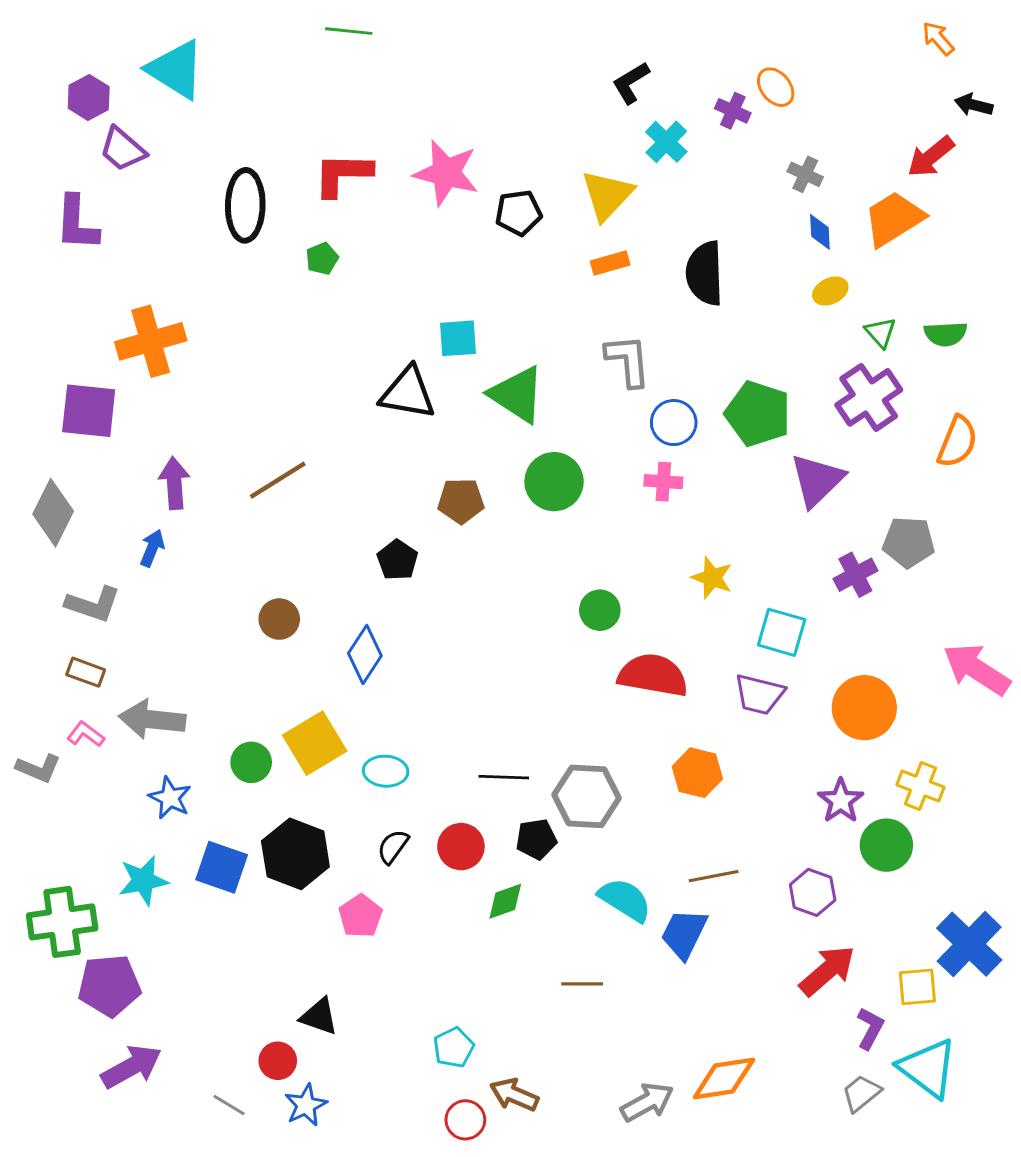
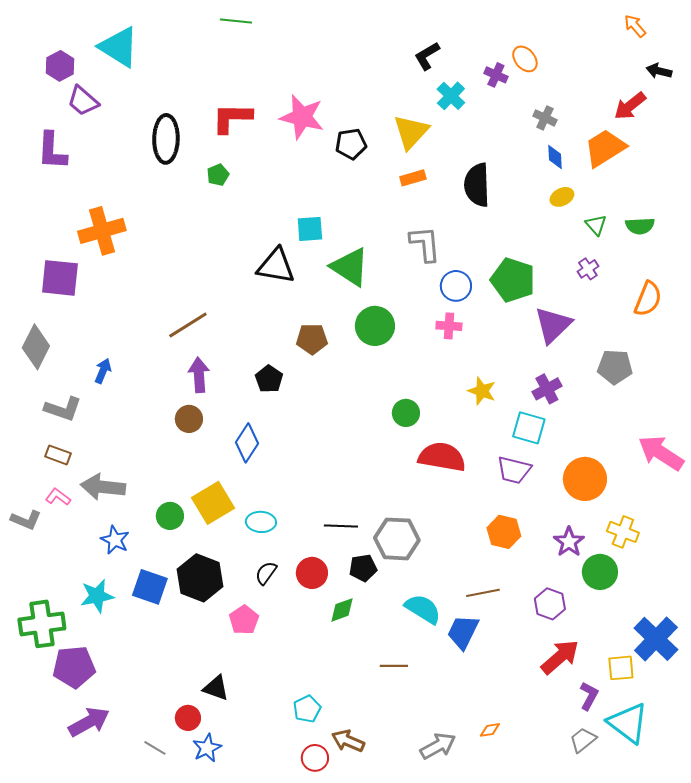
purple cross: (869, 397) -> (588, 269), size x0.5
purple arrow: (174, 483) -> (199, 375), moved
purple cross: (855, 575) -> (547, 389), moved
orange hexagon: (697, 773) -> (504, 532), moved
orange diamond: (724, 1078) -> (490, 730), size x0.5

